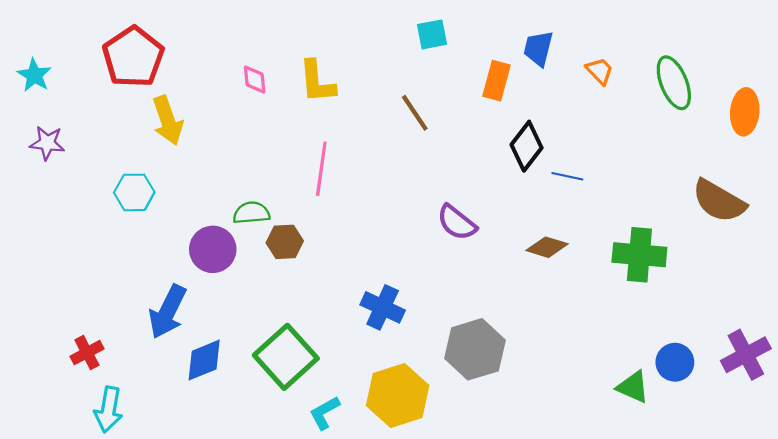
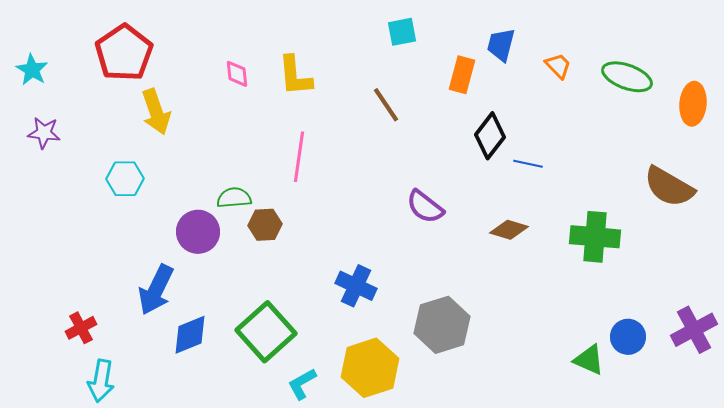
green ellipse: (674, 83) -> (627, 77), turned -48

